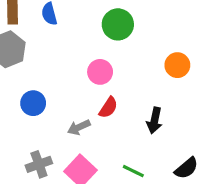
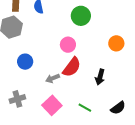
red semicircle: (108, 108) -> (72, 67), size x1.5
gray cross: (39, 164) -> (17, 99), moved

